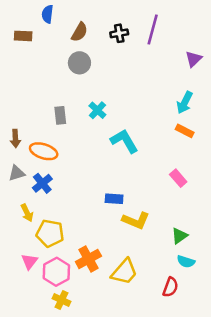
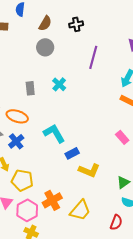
purple line: (153, 29) -> (93, 57), moved
cyan L-shape: (124, 141) -> (54, 133), moved
blue rectangle: (114, 199) -> (72, 153), turned -32

